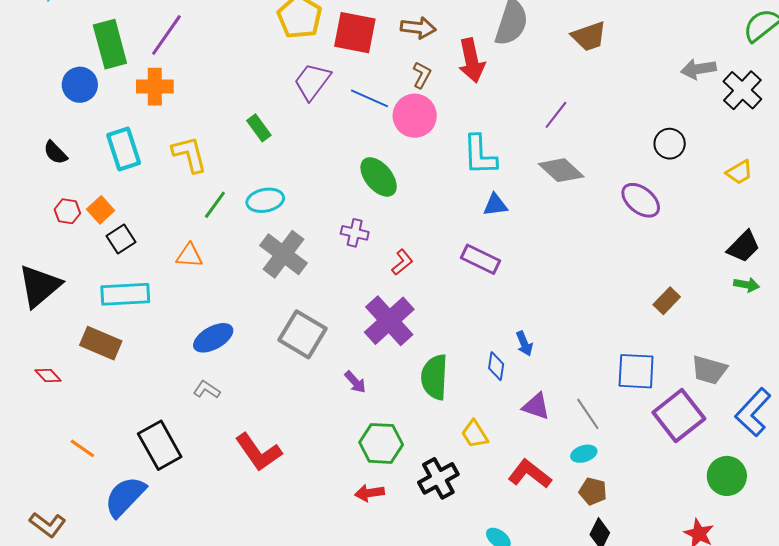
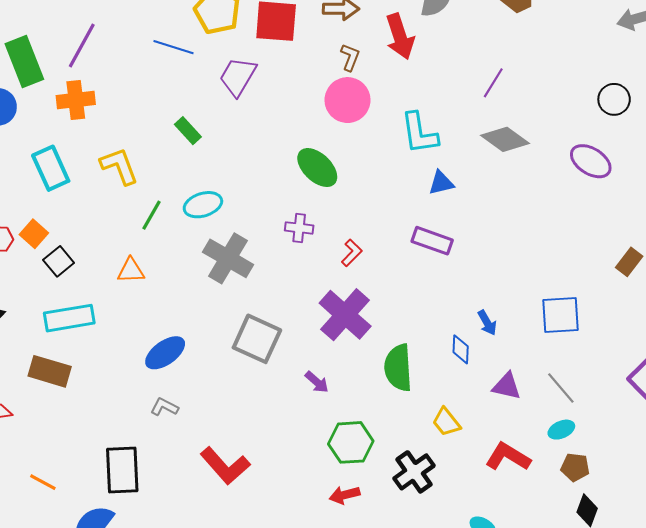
blue line: (369, 98) -> (173, 47), moved
blue square: (636, 371) -> (561, 315), moved
black rectangle: (160, 445) -> (122, 470), turned 33

